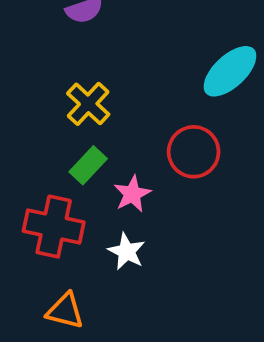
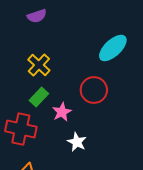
white star: (126, 251) -> (77, 142), moved

